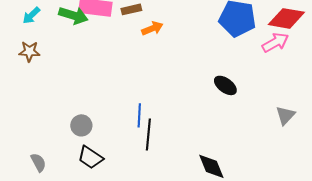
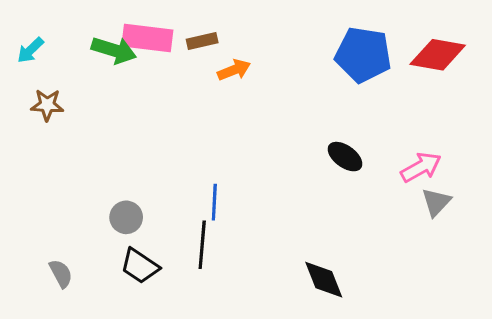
cyan arrow: (31, 15) -> (30, 50), moved
pink arrow: (275, 42) -> (421, 167), moved
black line: (148, 134) -> (202, 245), moved

